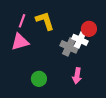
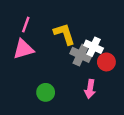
yellow L-shape: (45, 21) -> (64, 34), moved
red circle: (89, 29) -> (106, 62), moved

